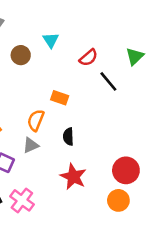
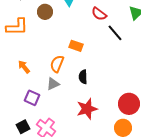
red semicircle: (88, 58) -> (99, 14), turned 77
red star: (73, 177) -> (87, 109), turned 30

